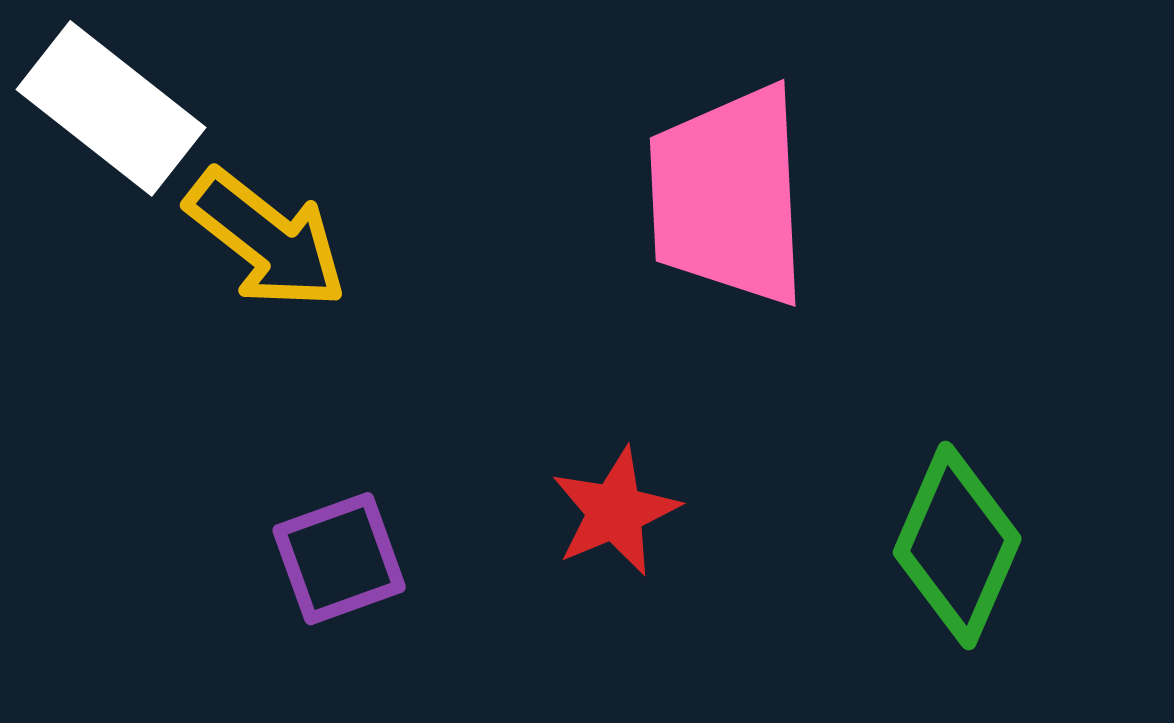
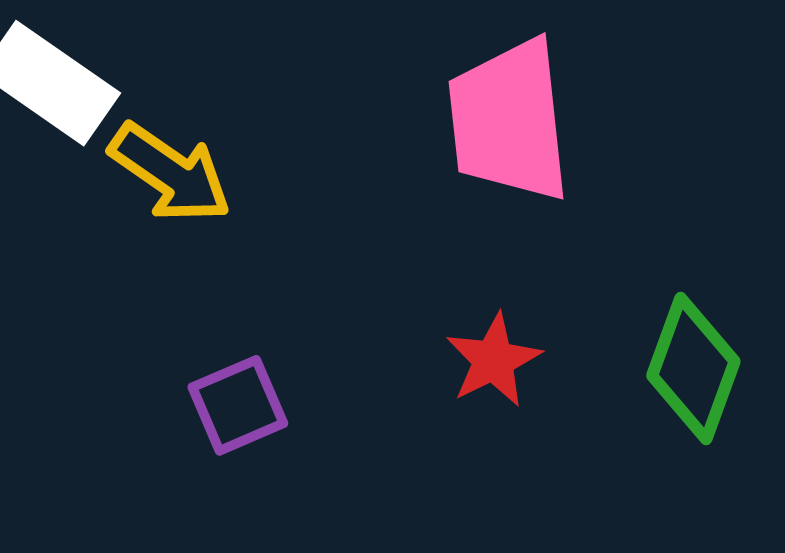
red star: (615, 512) -> (493, 360), moved

